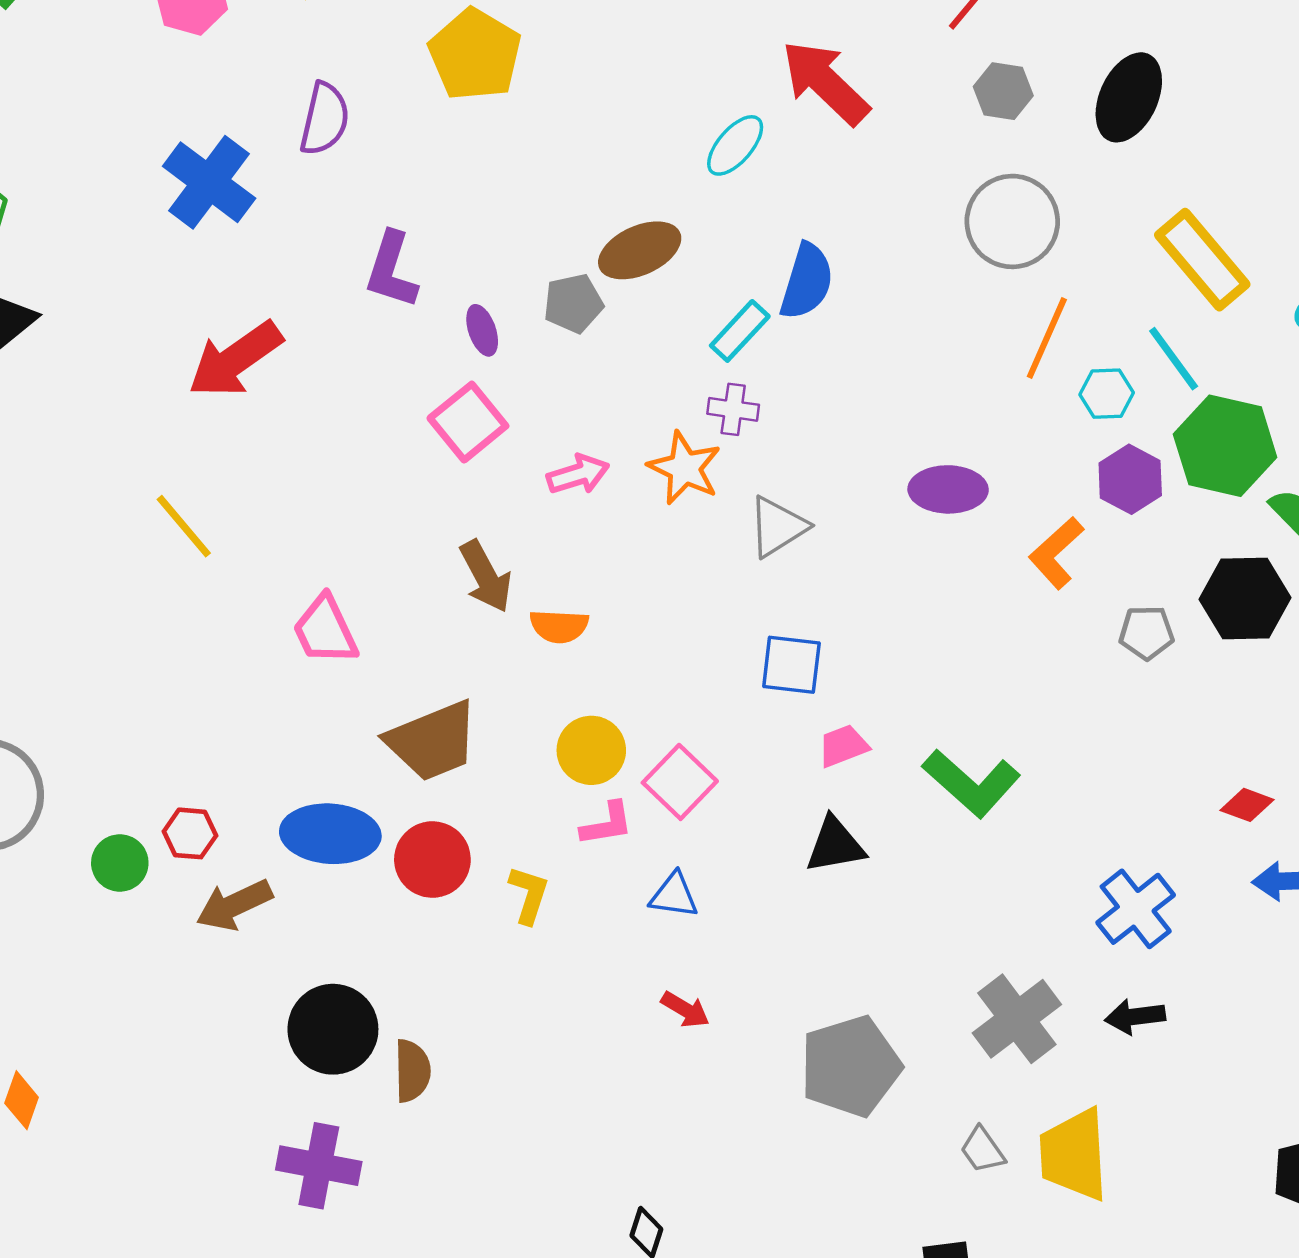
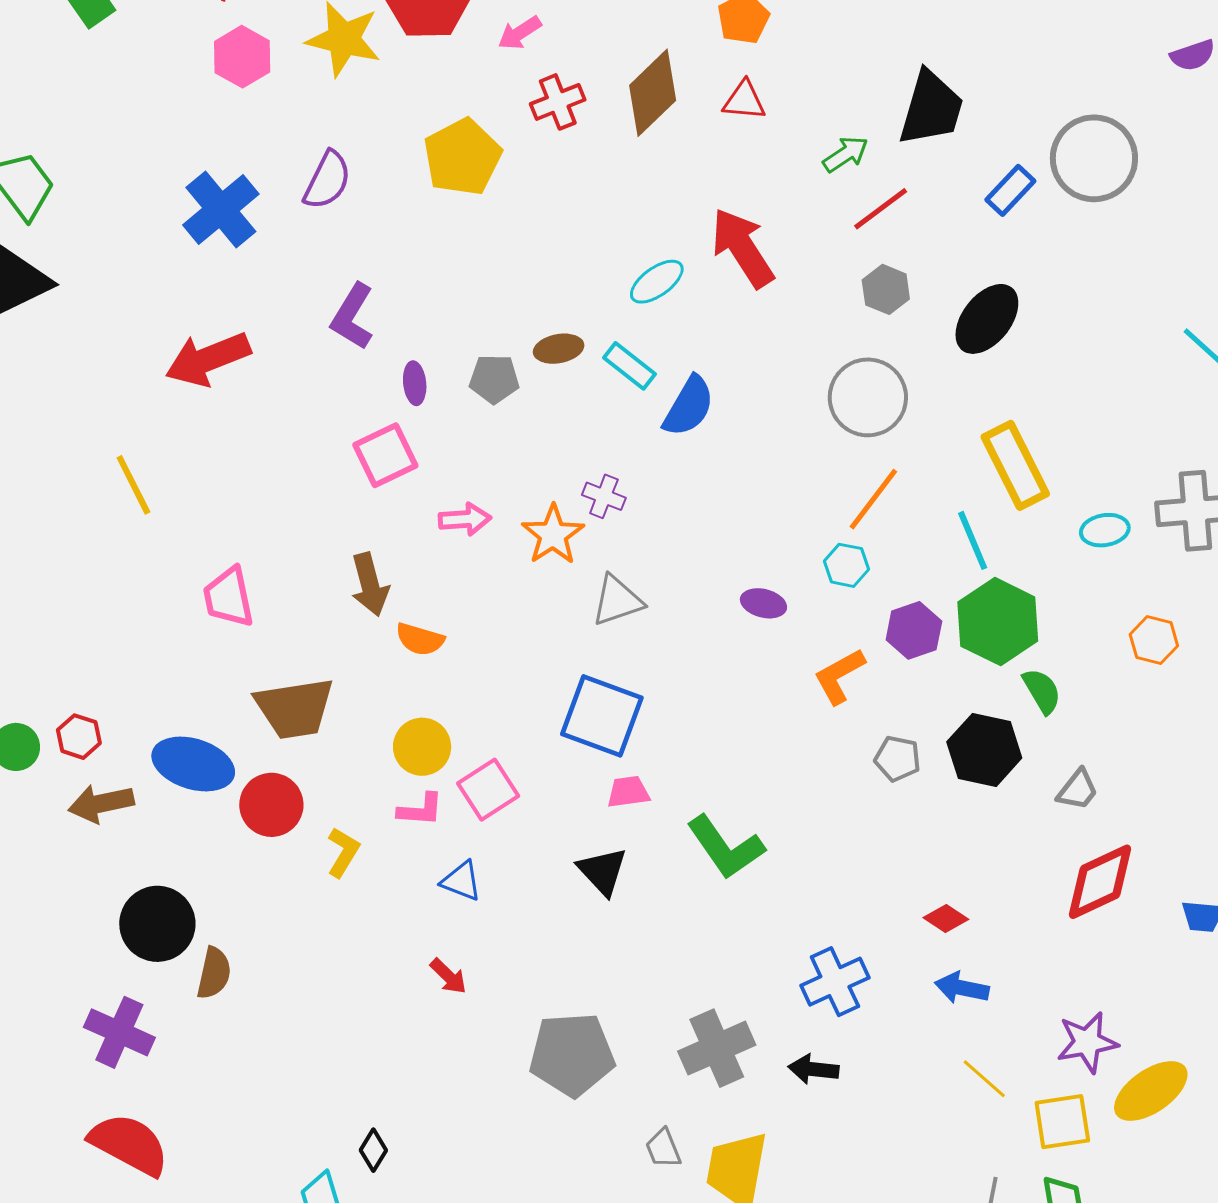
brown ellipse: (640, 250) -> (559, 349), size x0.7
cyan rectangle: (740, 331) -> (630, 366), moved, turned 72
cyan hexagon: (1107, 394) -> (846, 565), moved
purple ellipse: (948, 489) -> (763, 603), size x0.7
blue square: (791, 665) -> (602, 716), size x1.5
black triangle: (835, 845) -> (602, 871), turned 44

